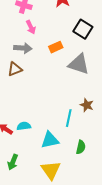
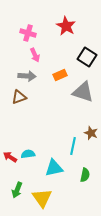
yellow triangle: (51, 170) -> (42, 198), moved

